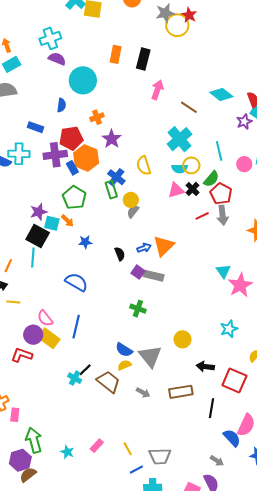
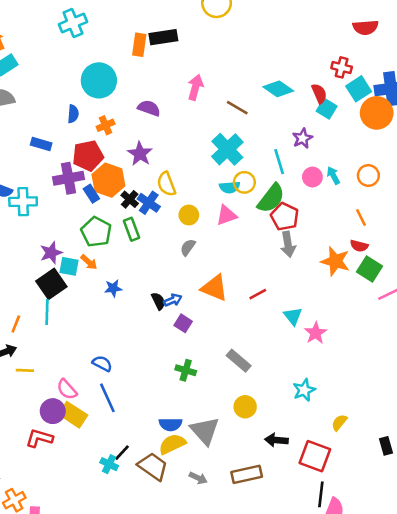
cyan cross: (50, 38) -> (73, 23), moved
purple semicircle: (57, 59) -> (149, 108), moved
black rectangle: (143, 59) -> (163, 37), moved, turned 70
orange cross: (97, 117) -> (106, 125), moved
purple star: (244, 122) -> (302, 138), moved
cyan cross: (19, 154) -> (23, 202), moved
yellow semicircle: (144, 166) -> (166, 184), moved
green semicircle: (211, 179) -> (271, 198), size x1.4
black cross: (192, 189) -> (130, 199), moved
green rectangle: (111, 190) -> (131, 229), moved
yellow circle: (131, 200) -> (189, 215), moved
gray semicircle: (133, 211) -> (188, 247), moved
red line: (202, 216) -> (258, 294), moved
black square: (38, 236) -> (51, 284), turned 30
orange triangle: (164, 246) -> (214, 288), turned -50
blue arrow: (144, 248) -> (173, 300), moved
gray rectangle: (154, 276) -> (239, 361), moved, turned 30
blue semicircle: (76, 282) -> (102, 364), moved, size x0.7
pink star: (240, 285) -> (316, 333), size x0.7
blue line: (76, 327) -> (107, 398), turned -35
blue semicircle: (124, 350) -> (171, 424), turned -30
yellow semicircle: (124, 365) -> (172, 444), size x1.5
black line: (212, 408) -> (321, 494), moved

